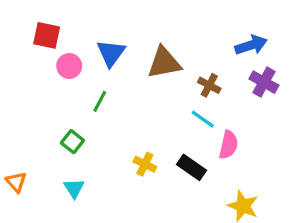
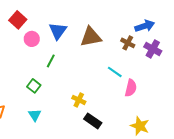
red square: (47, 35) -> (18, 20), turned 30
brown cross: (209, 85) -> (128, 43), moved
black rectangle: (192, 167) -> (93, 121), moved

